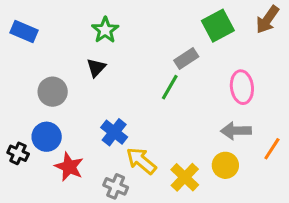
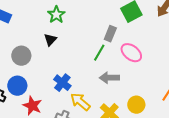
gray rectangle: (186, 59) -> (110, 34), turned -35
pink ellipse: (242, 87) -> (131, 53), moved, turned -45
gray arrow: (236, 131) -> (109, 78), moved

